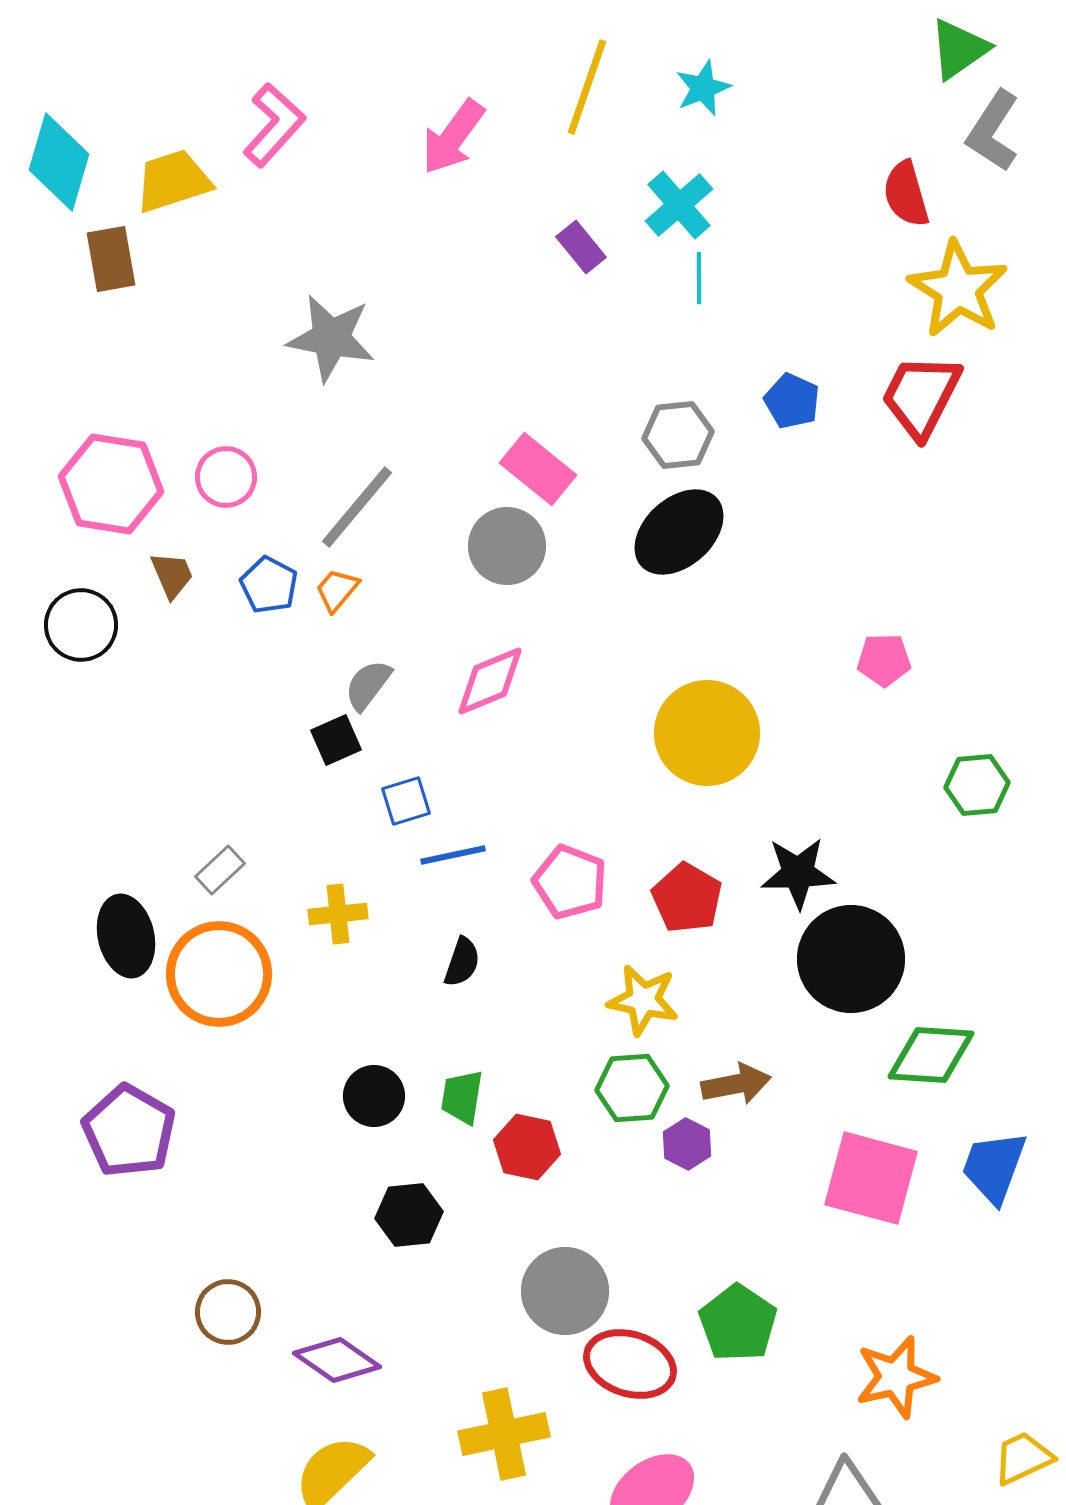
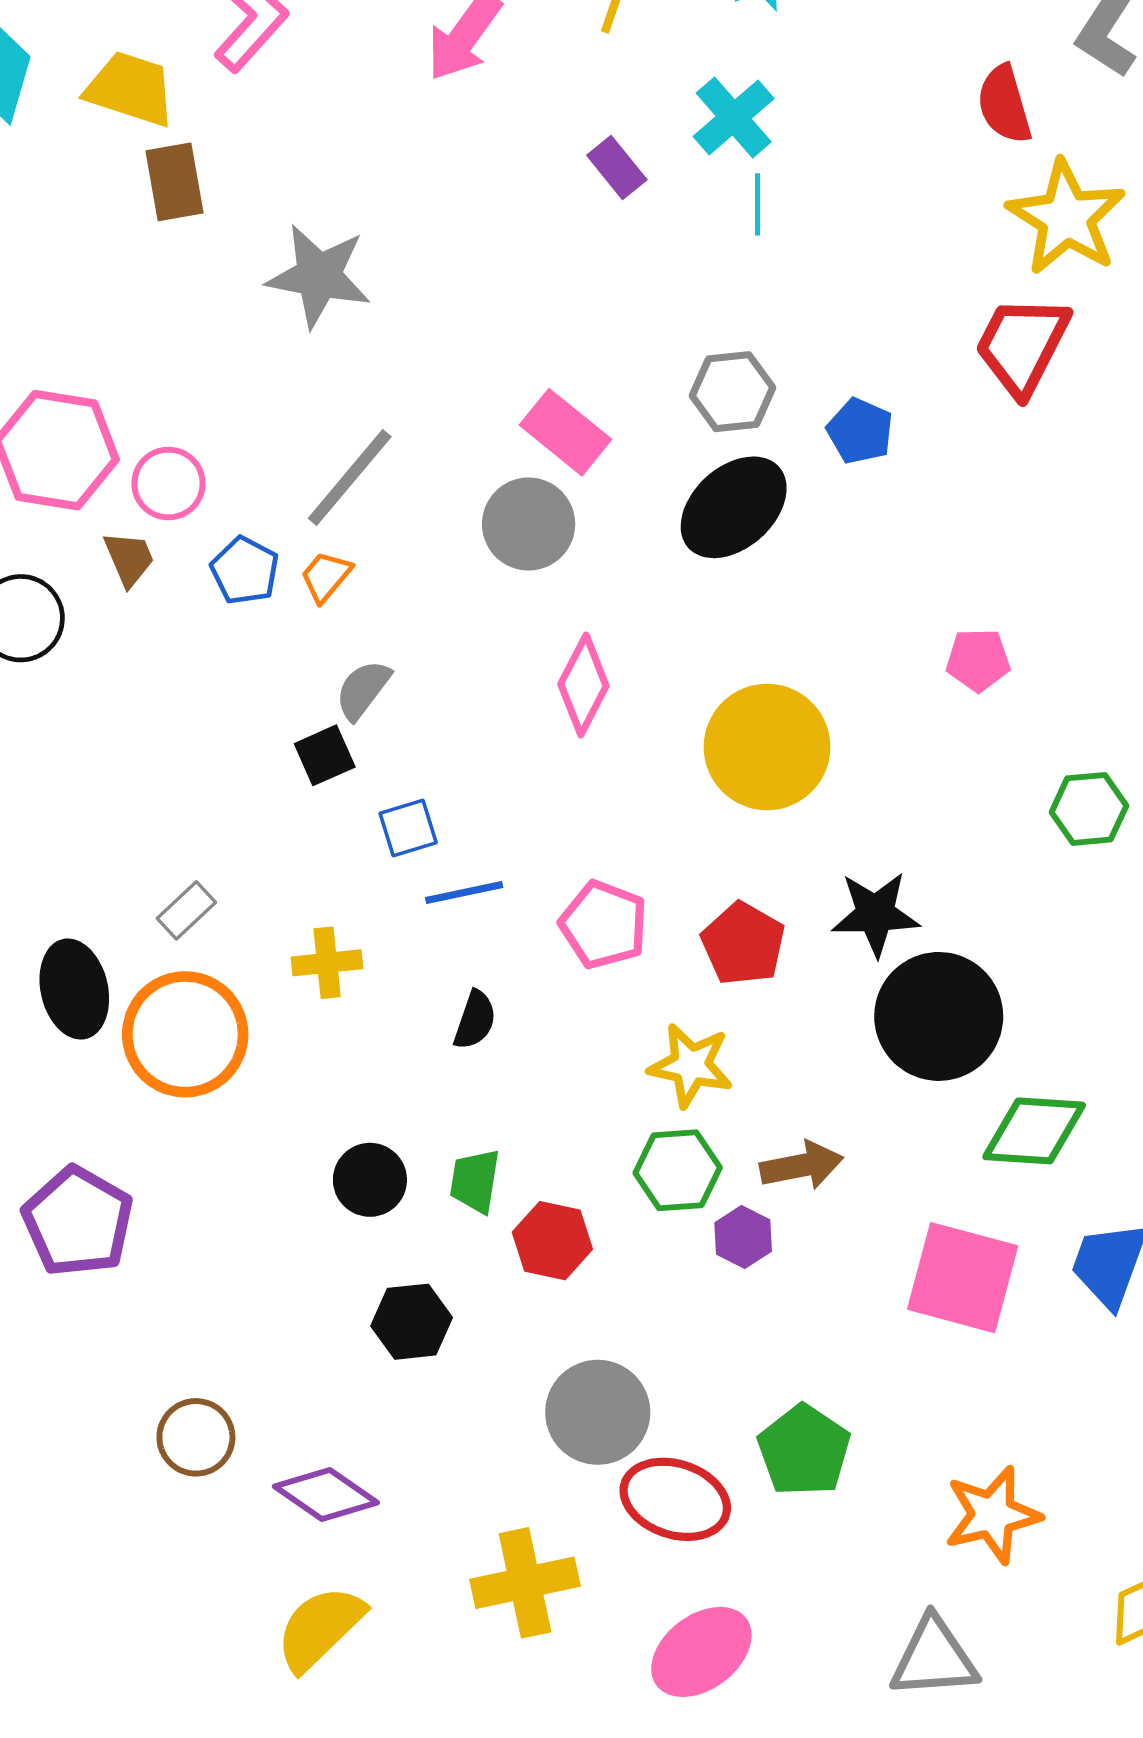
yellow trapezoid: (173, 181) -> (130, 89), turned 36
brown rectangle: (111, 259) -> (174, 182), moved
blue pentagon: (792, 401) -> (860, 431), moved
pink circle: (226, 477) -> (168, 483), moved
pink diamond: (490, 681) -> (583, 685), moved, turned -40

